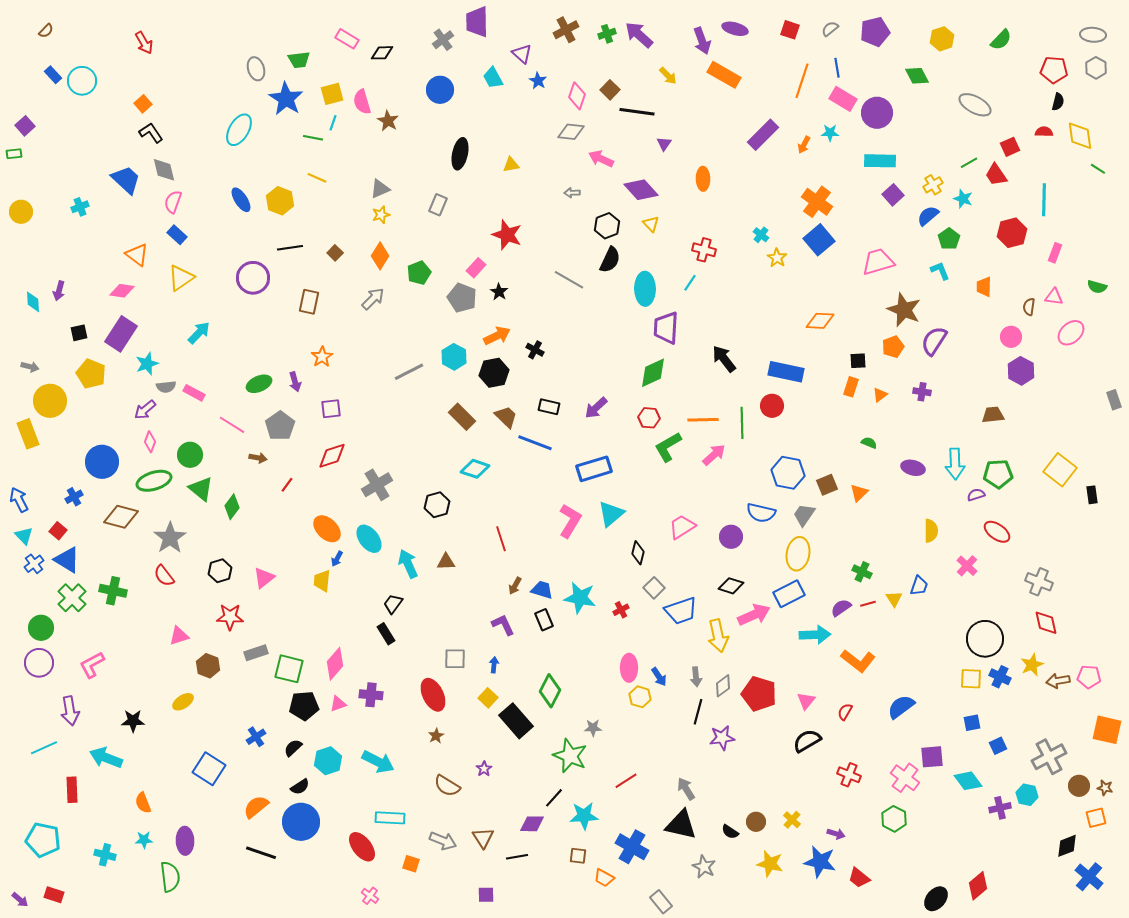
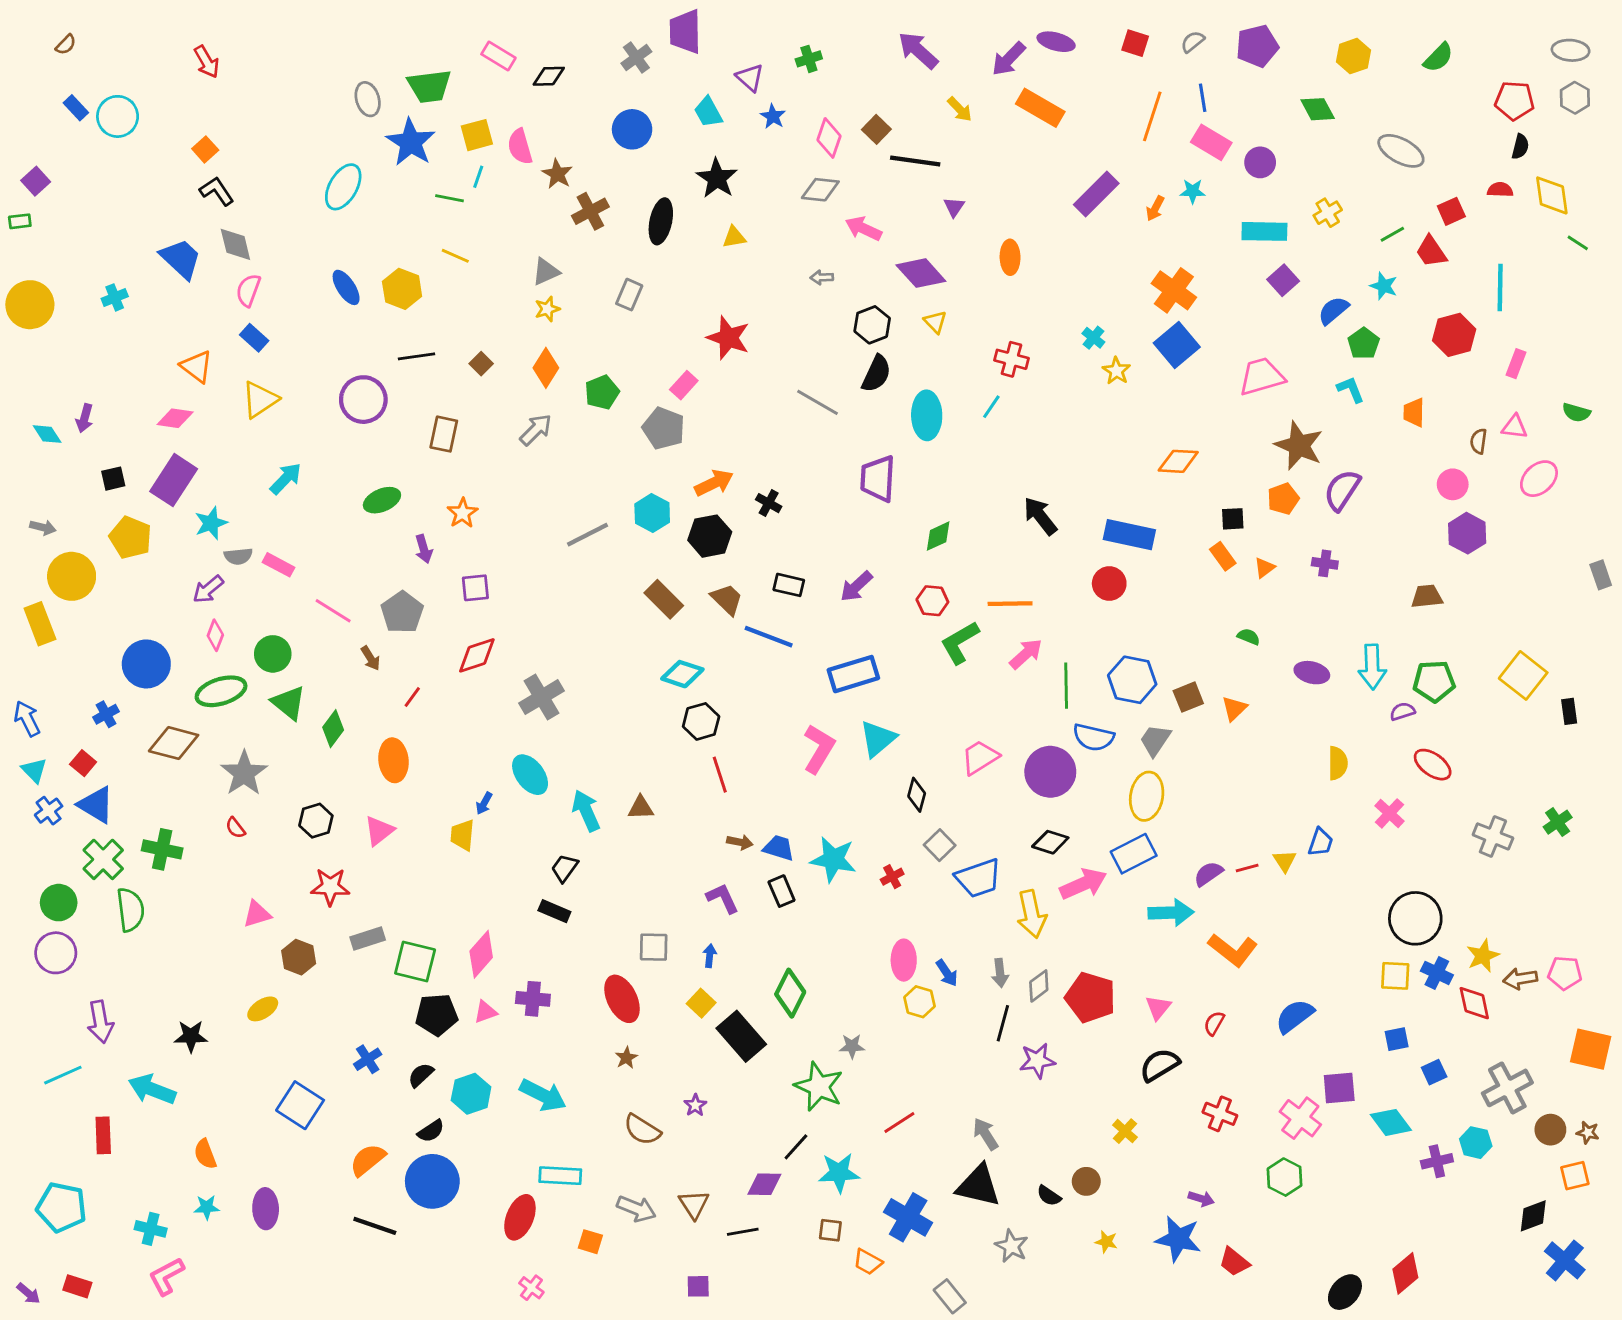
brown cross: (566, 30) -> (590, 211), moved
green cross: (607, 34) -> (809, 59), moved
purple arrow: (702, 41) -> (1009, 59), turned 64
green trapezoid: (299, 60) -> (429, 86), size x1.4
purple circle: (877, 113) -> (1260, 162), size x0.7
yellow cross: (933, 185) -> (1328, 213), moved
yellow circle: (21, 212) -> (30, 305), size x1.4
black star: (499, 292) -> (717, 178), moved, size x1.6
cyan diamond: (33, 302) -> (47, 434), turned -30
purple trapezoid: (666, 328) -> (878, 479), moved
green diamond: (653, 373) -> (938, 536), size x0.7
green ellipse: (259, 384) -> (382, 500), moved
orange rectangle: (851, 387) -> (1223, 556), turned -54
green line: (742, 423) -> (1066, 686), moved
brown arrow: (258, 458) -> (370, 658), turned 48
black hexagon: (437, 505) -> (701, 721), moved
orange ellipse: (327, 529) -> (393, 760), moved, turned 40
purple circle: (731, 537) -> (1050, 772), size x1.5
green cross: (862, 572) -> (1558, 822), moved, turned 30
red semicircle: (164, 576) -> (235, 828), size x0.7
brown arrow: (515, 586) -> (740, 842), turned -108
red diamond: (1046, 623) -> (1474, 1003), moved
black rectangle: (386, 634) -> (554, 911), turned -35
pink L-shape: (92, 665) -> (166, 1276), moved
yellow cross: (792, 820) -> (1125, 1131), moved
red ellipse: (362, 847) -> (520, 1217), turned 60
yellow star: (770, 864) -> (1106, 1242), size x0.6
green semicircle: (170, 877) -> (130, 910), moved

